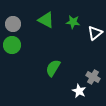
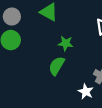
green star: (73, 22) -> (66, 43), moved

